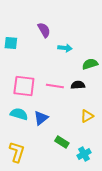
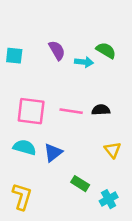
purple semicircle: (44, 30) -> (57, 50), moved
green semicircle: (90, 64) -> (106, 50), moved, turned 49
yellow triangle: (87, 116) -> (112, 150), turned -40

